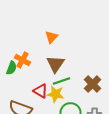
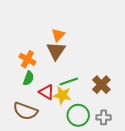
brown triangle: (56, 64) -> (56, 51), moved
green semicircle: (12, 68) -> (29, 78), moved

